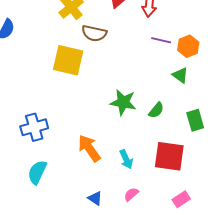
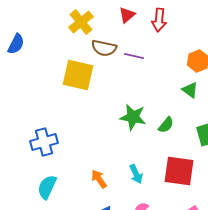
purple line: (161, 40) -> (134, 56), moved
orange arrow: (89, 148) -> (99, 179), moved, size x0.7

